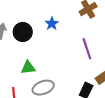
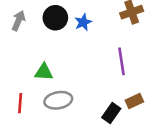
black circle: (23, 32) -> (55, 18), moved

